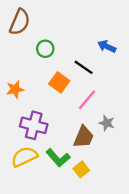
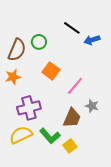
brown semicircle: (20, 22) -> (17, 50), moved
blue arrow: (107, 46) -> (92, 40), turned -42
black line: (84, 67) -> (72, 28), moved
purple cross: (34, 125) -> (29, 108), turned -30

